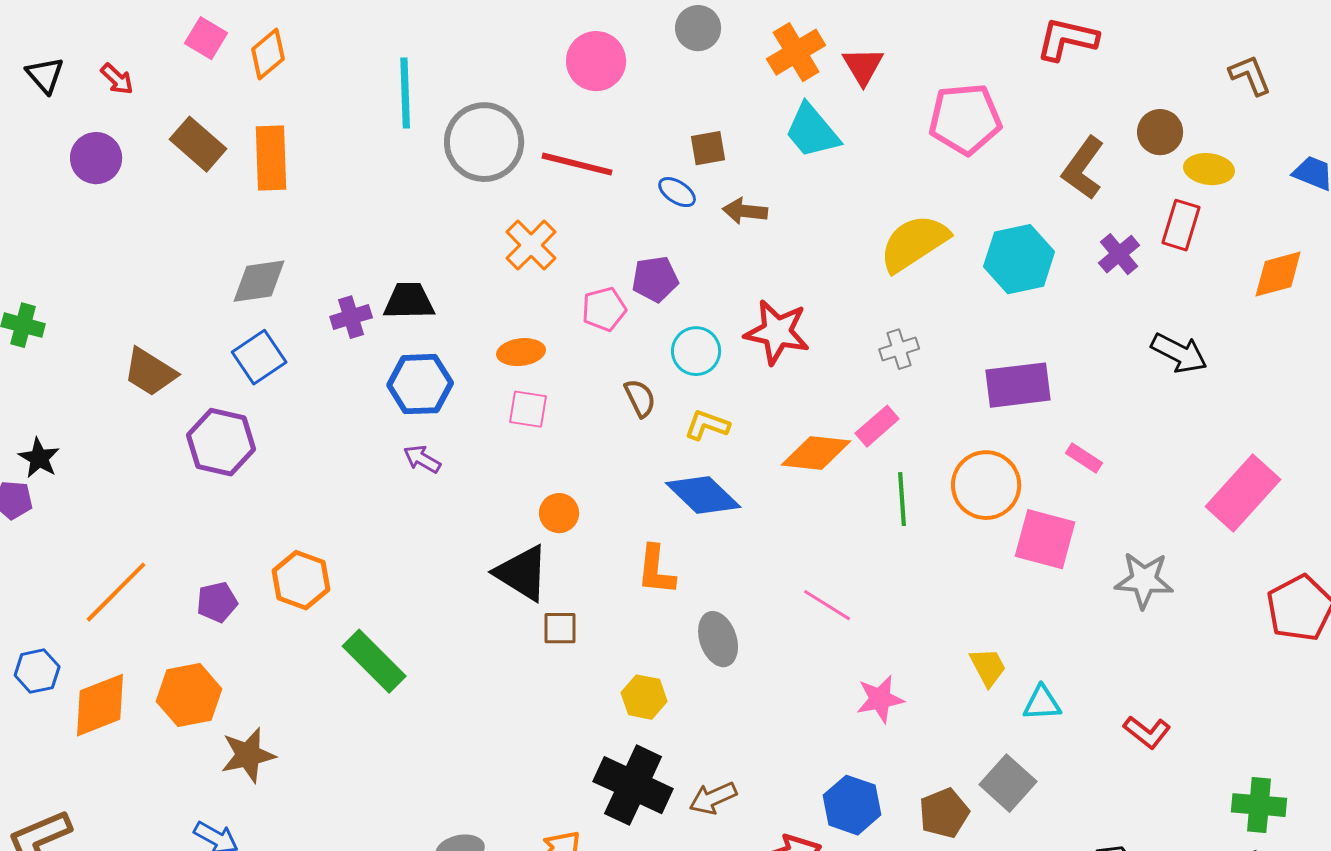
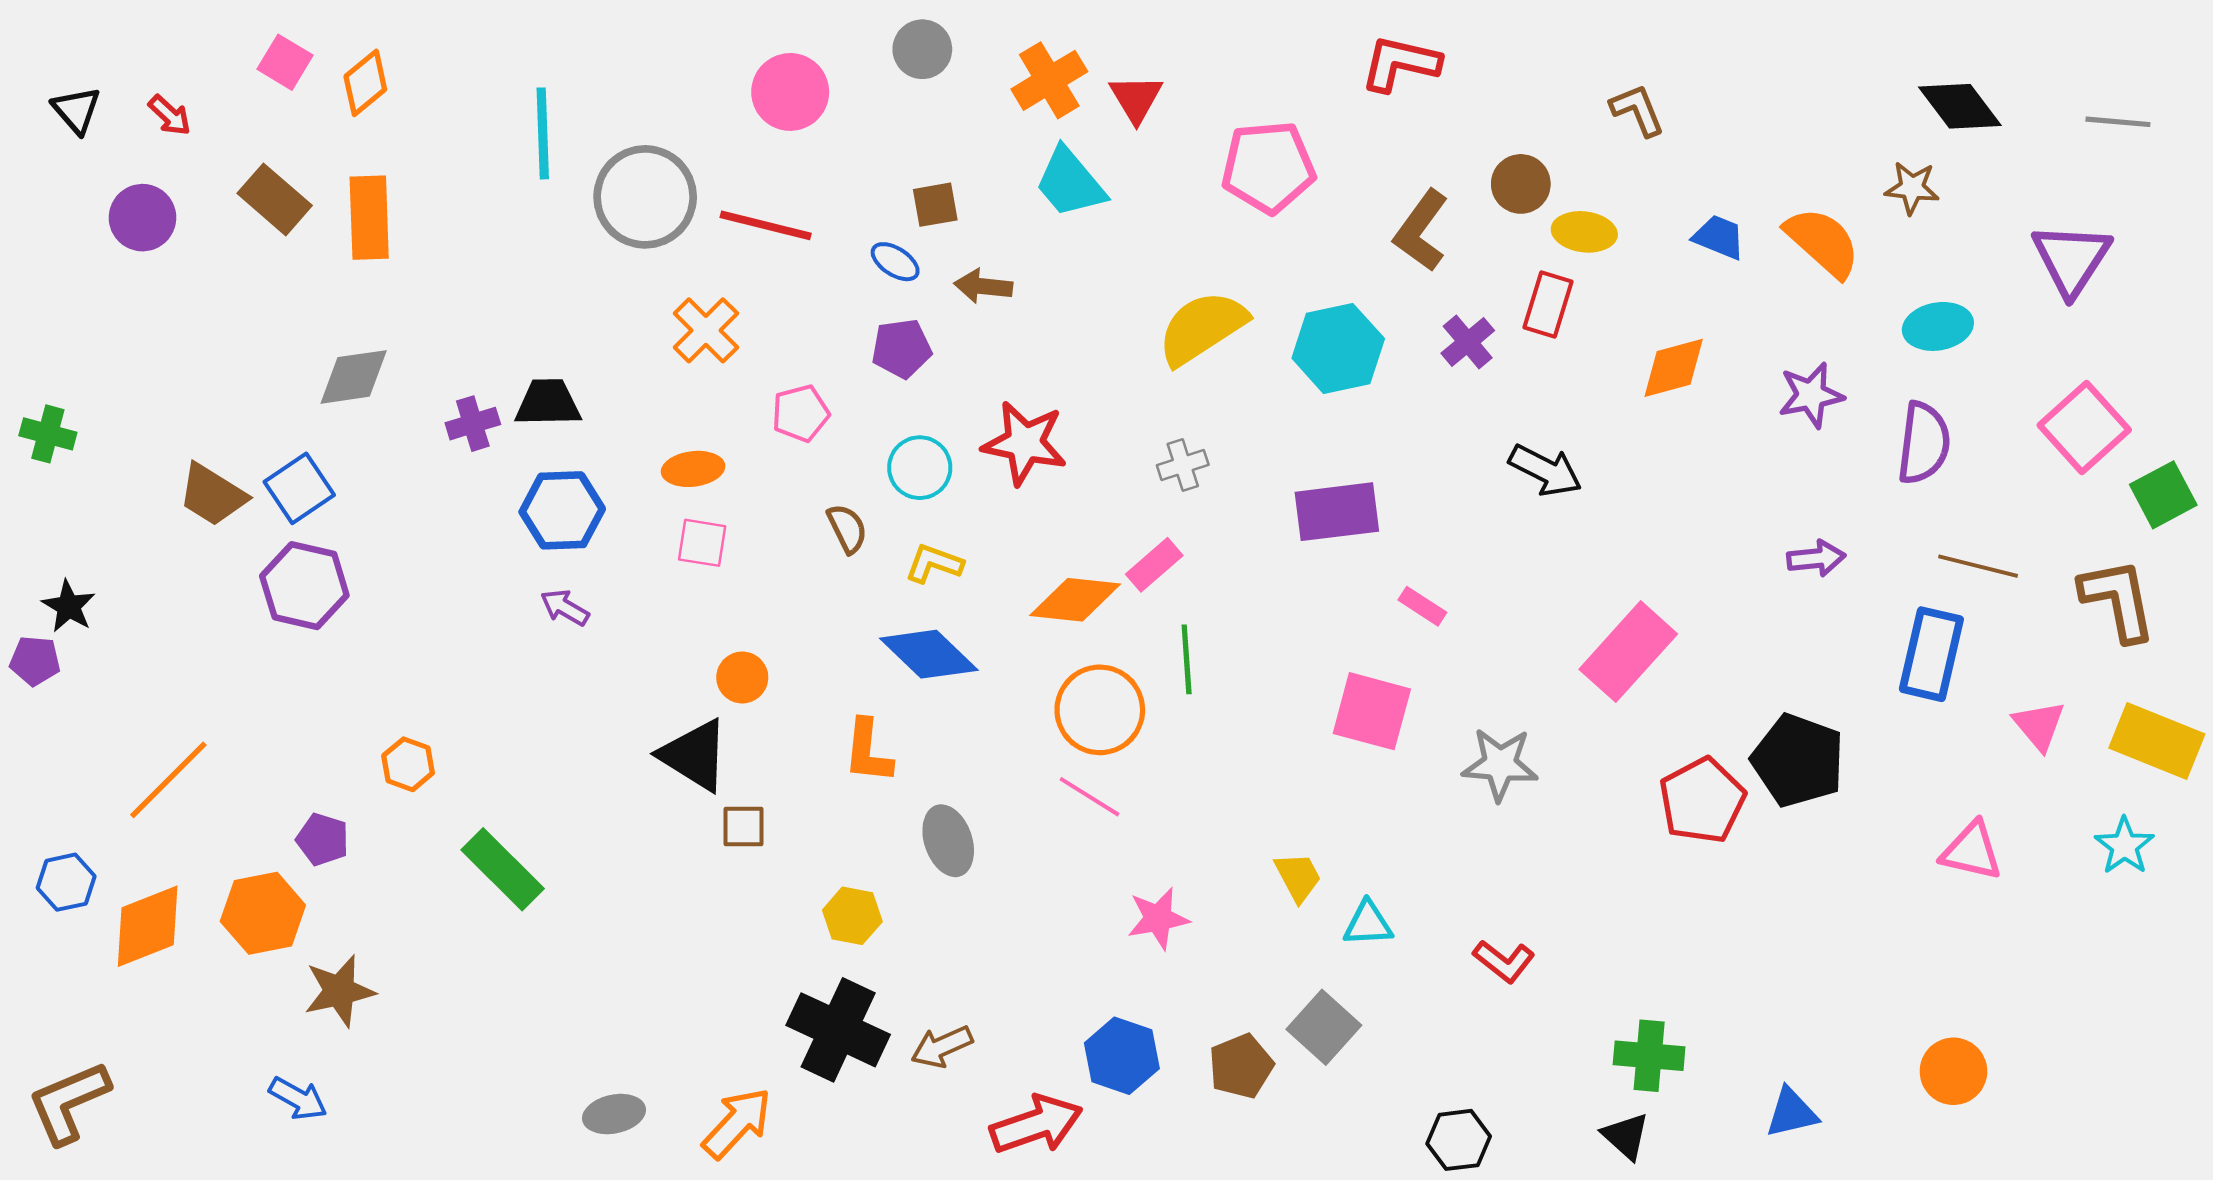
purple pentagon: (655, 279) -> (902, 348), moved
blue square: (259, 357) -> (299, 488), moved
orange circle: (986, 485) -> (1100, 710), moved
orange hexagon: (301, 580) -> (408, 764), size x0.7
purple pentagon: (217, 602) -> (323, 839), moved, turned 30

